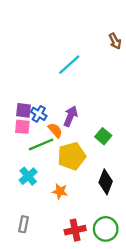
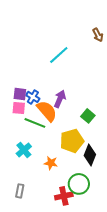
orange semicircle: (55, 130) -> (47, 111), size x1.6
green line: (41, 144) -> (35, 123), turned 45
yellow pentagon: (72, 156) -> (72, 141), moved
green circle: (106, 229) -> (79, 184), moved

